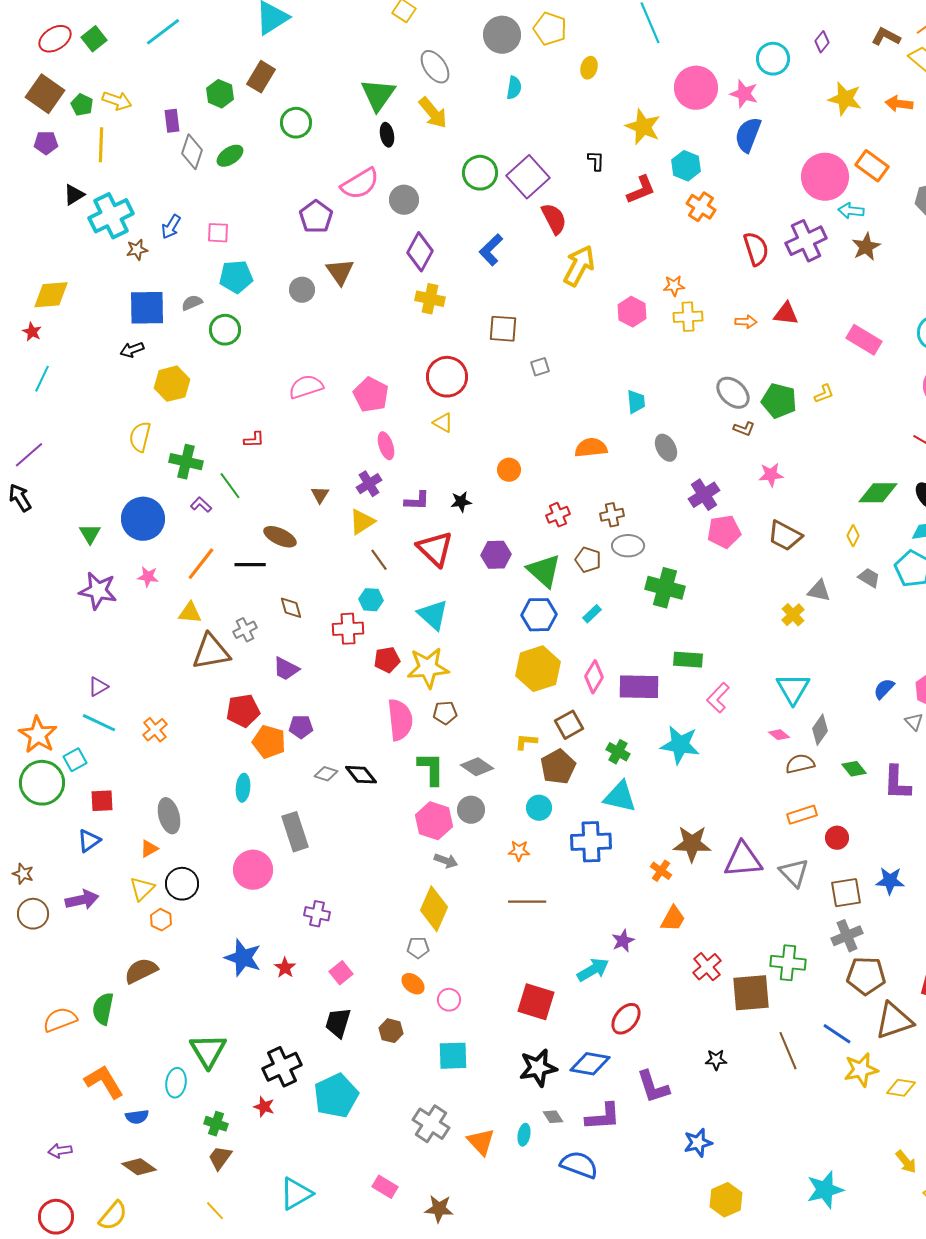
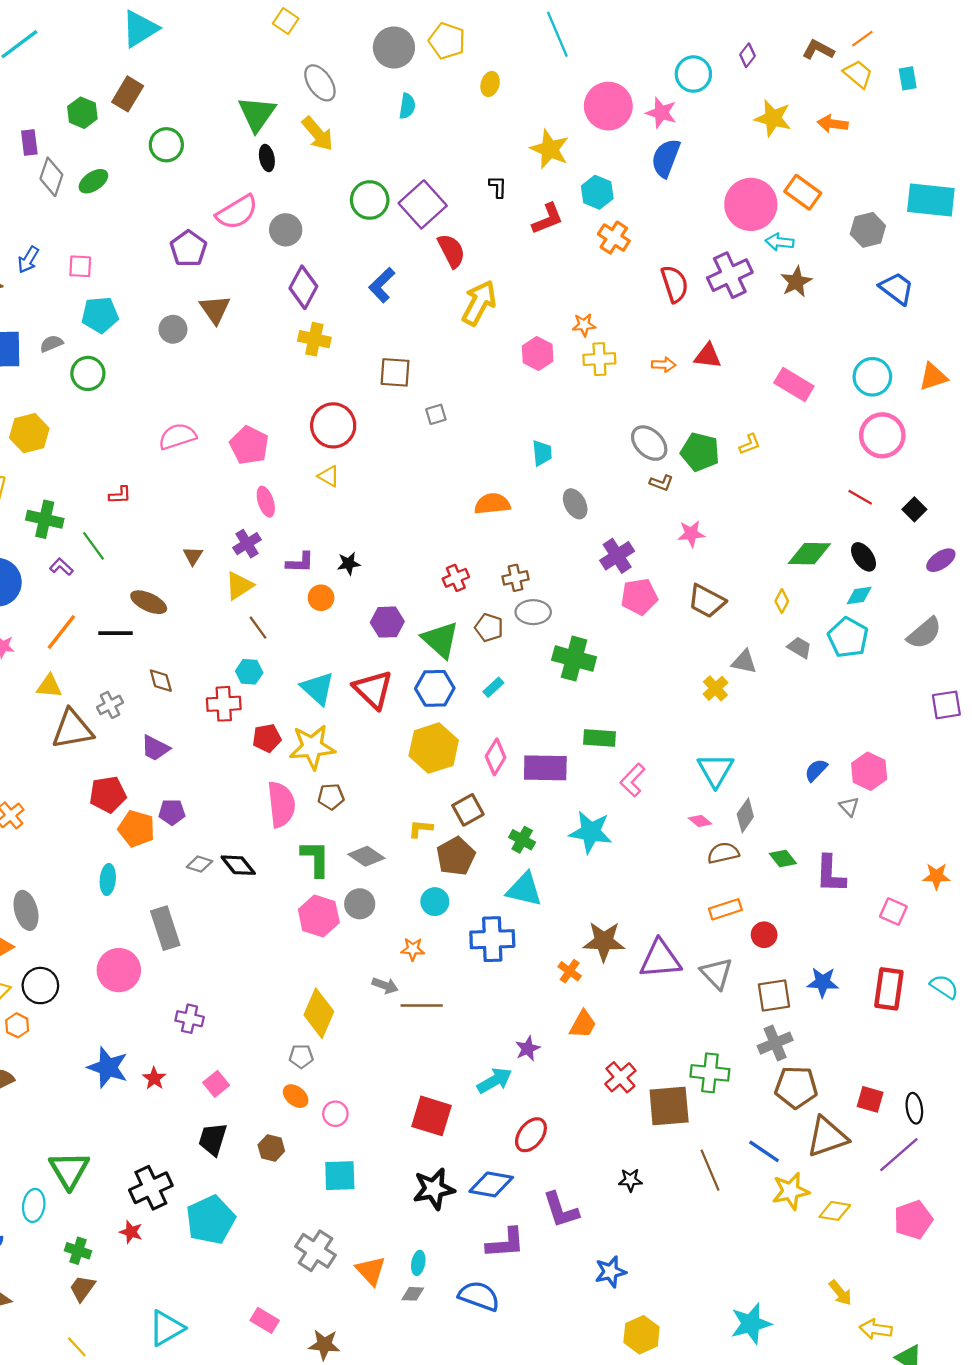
orange circle: (509, 470) -> (321, 598), moved
red triangle: (435, 549) -> (373, 689), moved
gray arrow: (446, 861) -> (385, 986), moved
gray diamond: (553, 1117) -> (413, 1294), moved, turned -55

